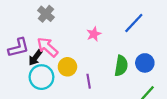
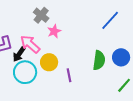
gray cross: (46, 14) -> (41, 15), moved
pink star: (94, 34) -> (54, 31), moved

